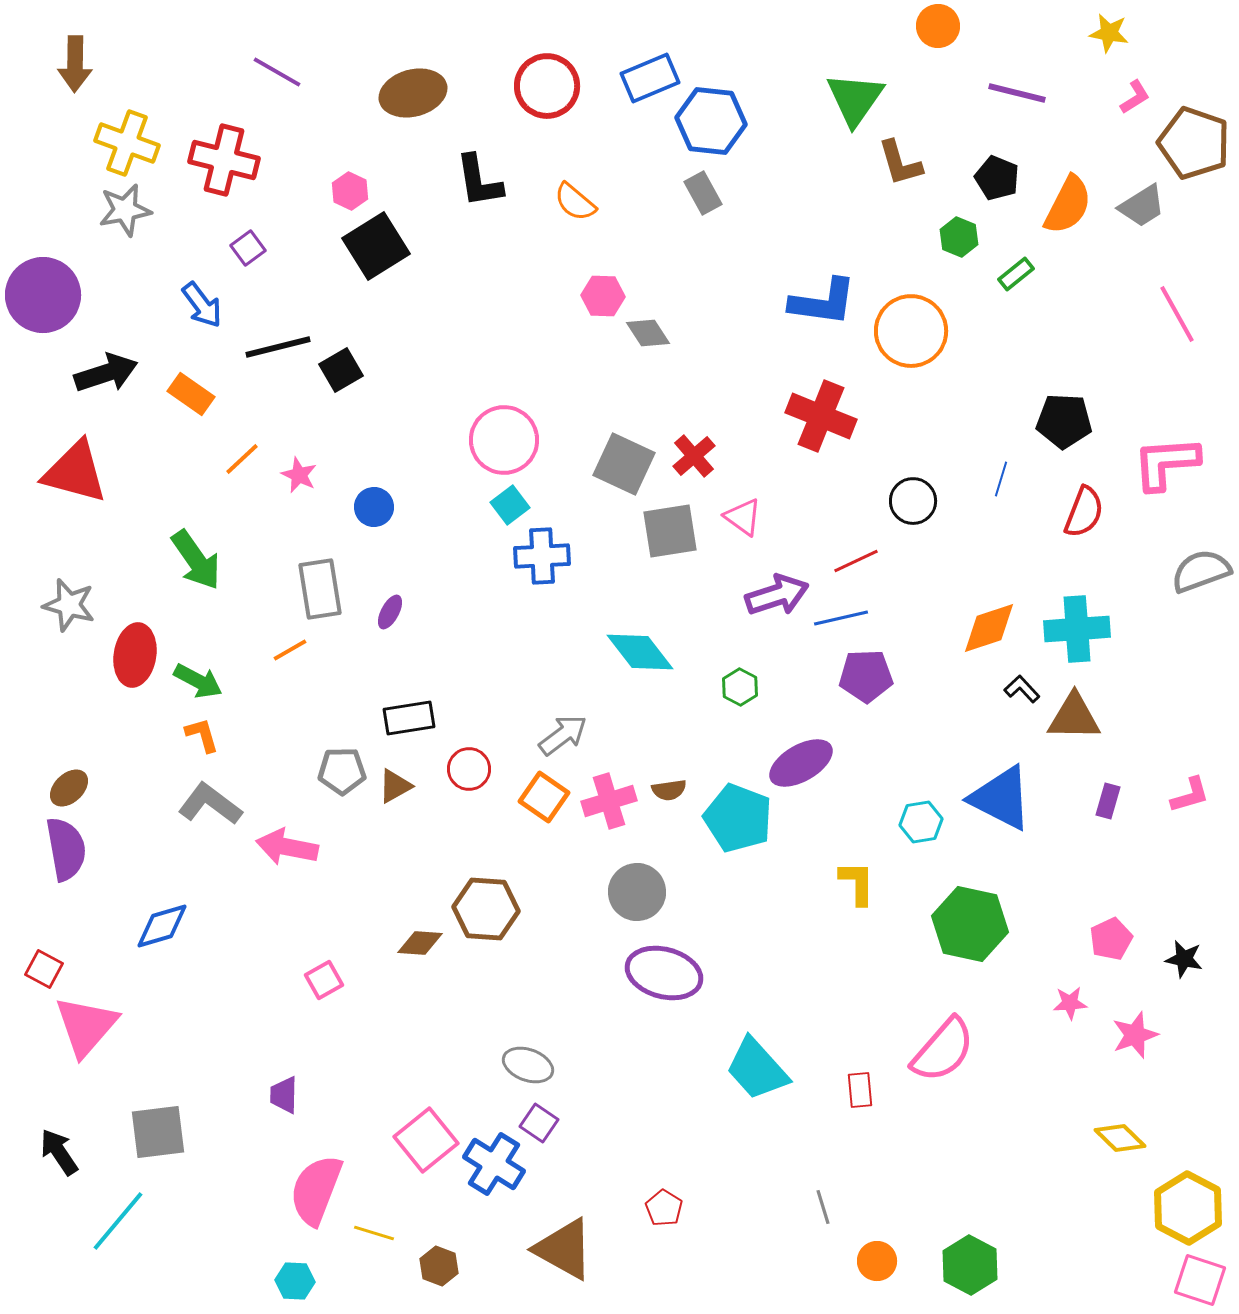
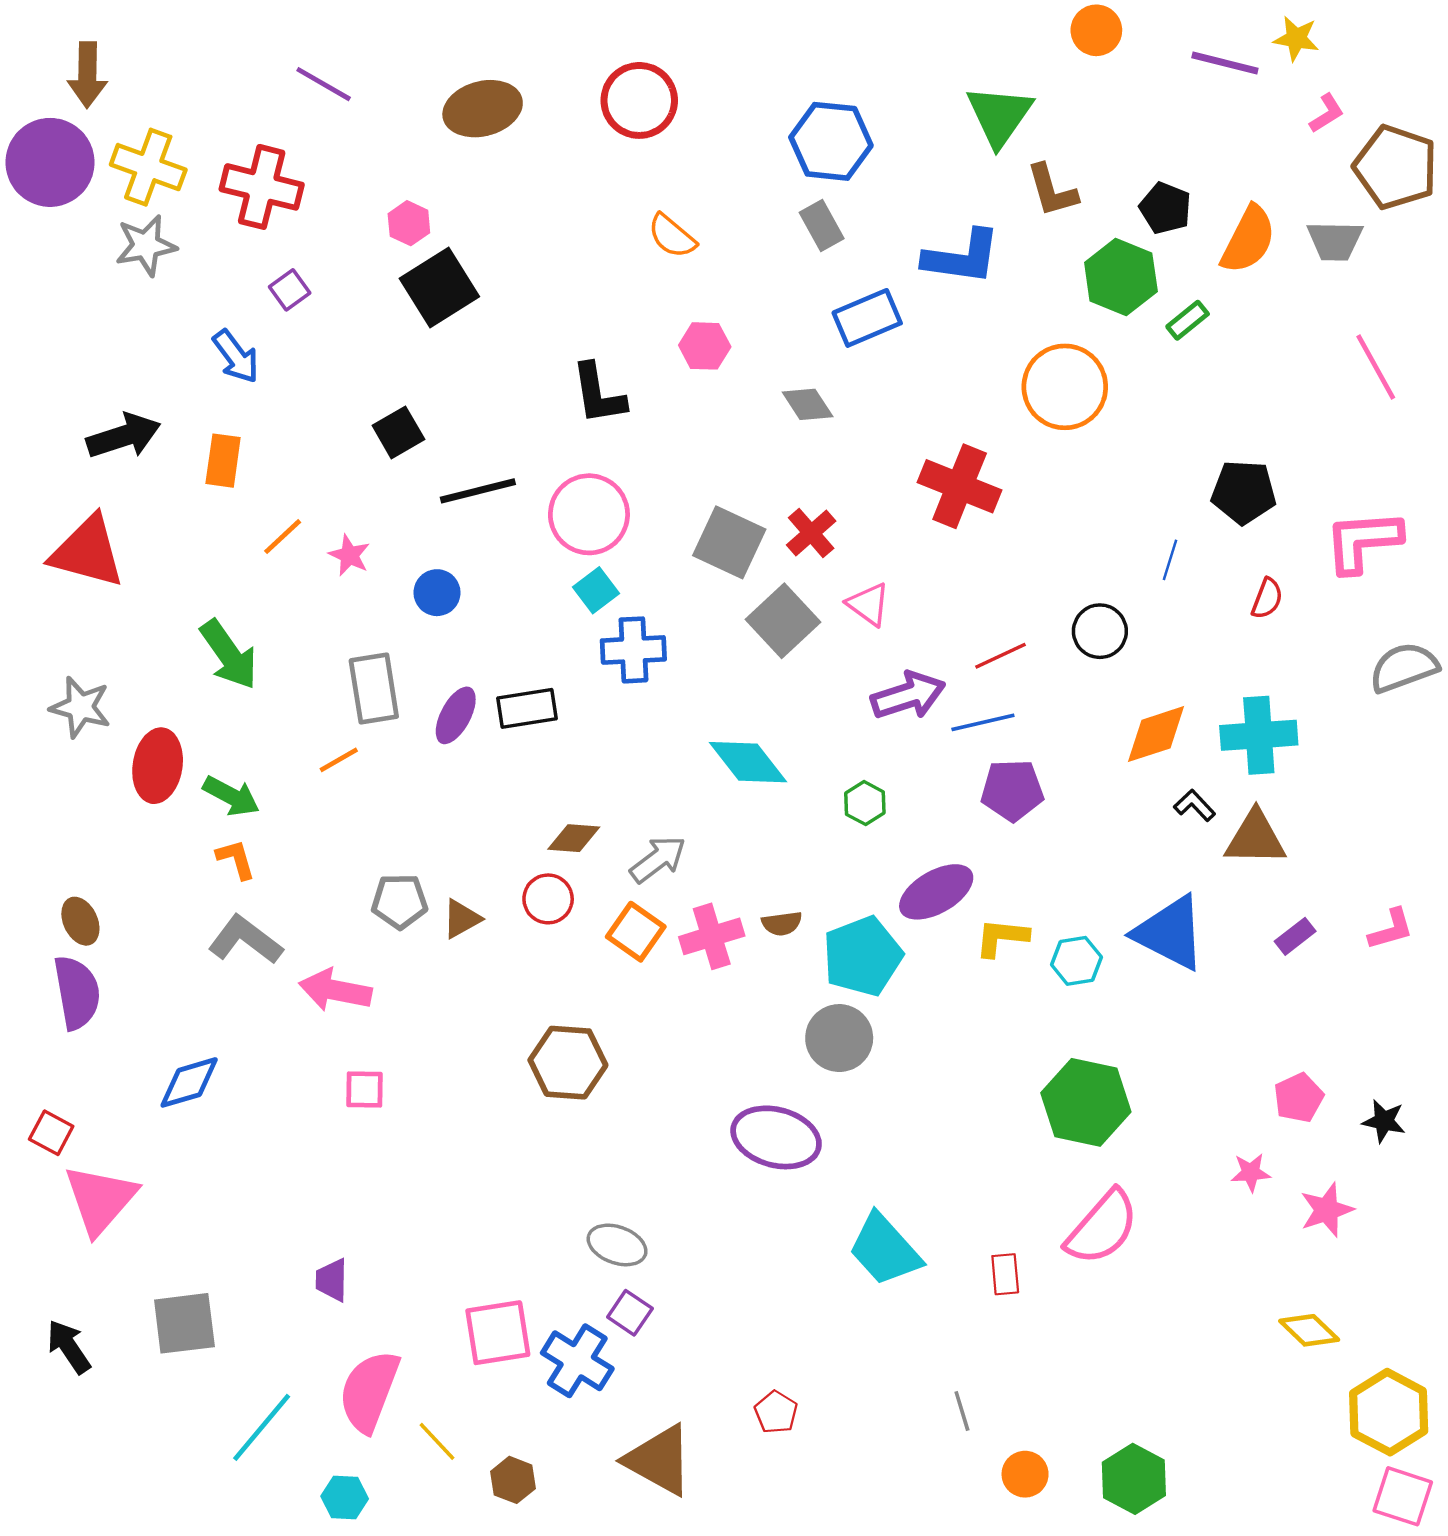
blue rectangle: (650, 78) -> (867, 318), moved
purple line: (1017, 93) -> (1225, 63), moved
black L-shape: (479, 181) -> (598, 394), moved
gray trapezoid: (1142, 206) -> (1335, 241), turned 33
green hexagon: (959, 237) -> (1121, 277), size x1.6
purple circle: (43, 295) -> (50, 162), moved
blue L-shape: (823, 302) -> (962, 257), moved
gray diamond: (648, 333) -> (808, 404), moved
black line: (278, 347) -> (478, 491), moved
orange rectangle: (191, 394) -> (223, 461), turned 63
black circle: (913, 501) -> (1100, 631), moved
red semicircle: (1084, 512) -> (1267, 598), size x0.7
gray square: (670, 531) -> (783, 621), turned -34
purple ellipse: (390, 612) -> (456, 715), size x1.4
black rectangle: (409, 718) -> (527, 708), moved
brown ellipse: (69, 788) -> (80, 921), turned -72
purple rectangle: (1108, 801) -> (1295, 936), turned 36
cyan pentagon: (738, 818) -> (863, 956), turned 30
yellow L-shape: (857, 883) -> (1002, 938), moved, turned -84
gray circle: (637, 892) -> (839, 1038), moved
green hexagon: (970, 924) -> (1086, 1102), moved
brown diamond: (420, 943) -> (574, 838), moved
pink square: (324, 980) -> (365, 1090), moved, turned 30
pink square: (426, 1140) -> (498, 1333), turned 30
cyan line: (118, 1221) -> (262, 1427), moved
yellow line: (374, 1233) -> (437, 1441), turned 30

